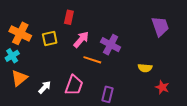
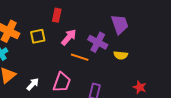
purple trapezoid: (160, 26) -> (120, 24), moved
yellow semicircle: (145, 68) -> (121, 55), moved
red star: (162, 87) -> (140, 87), moved

